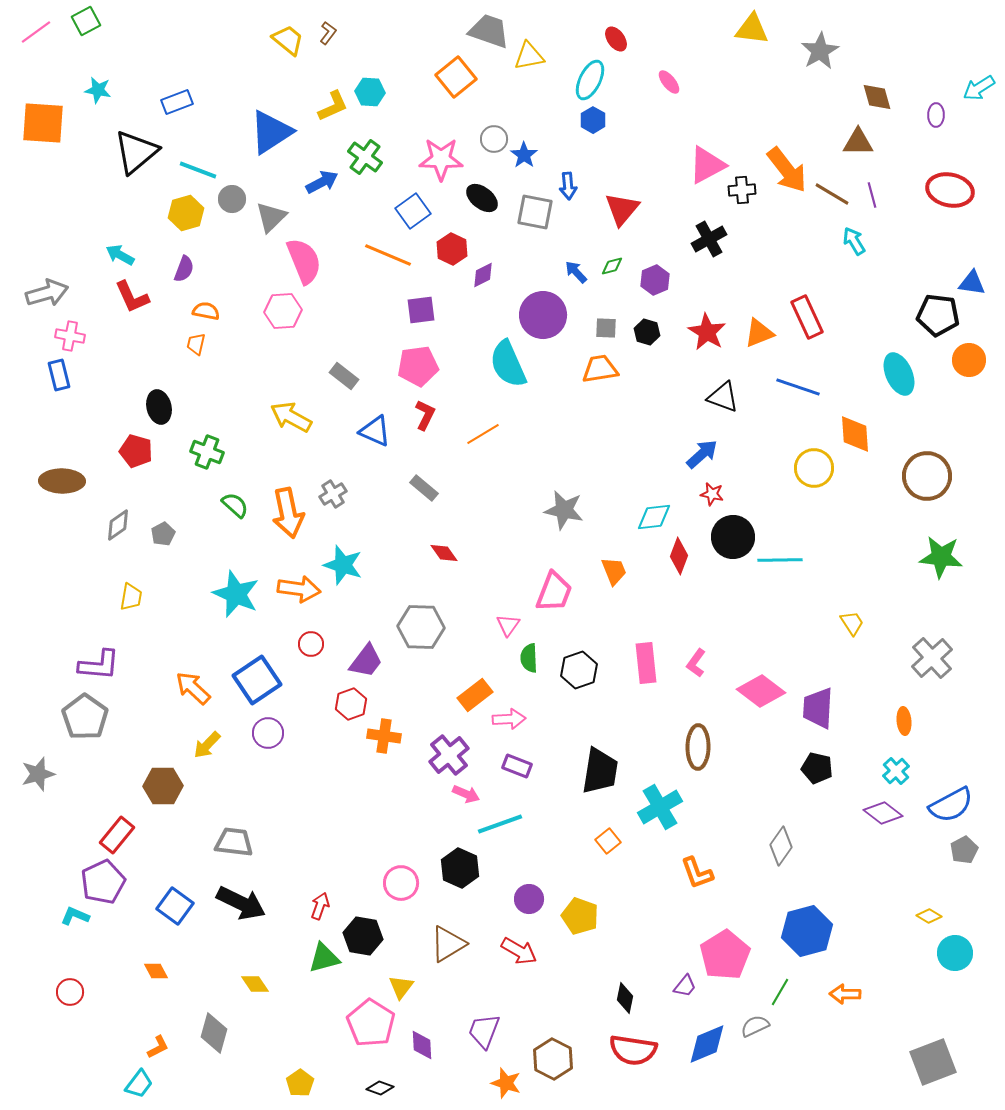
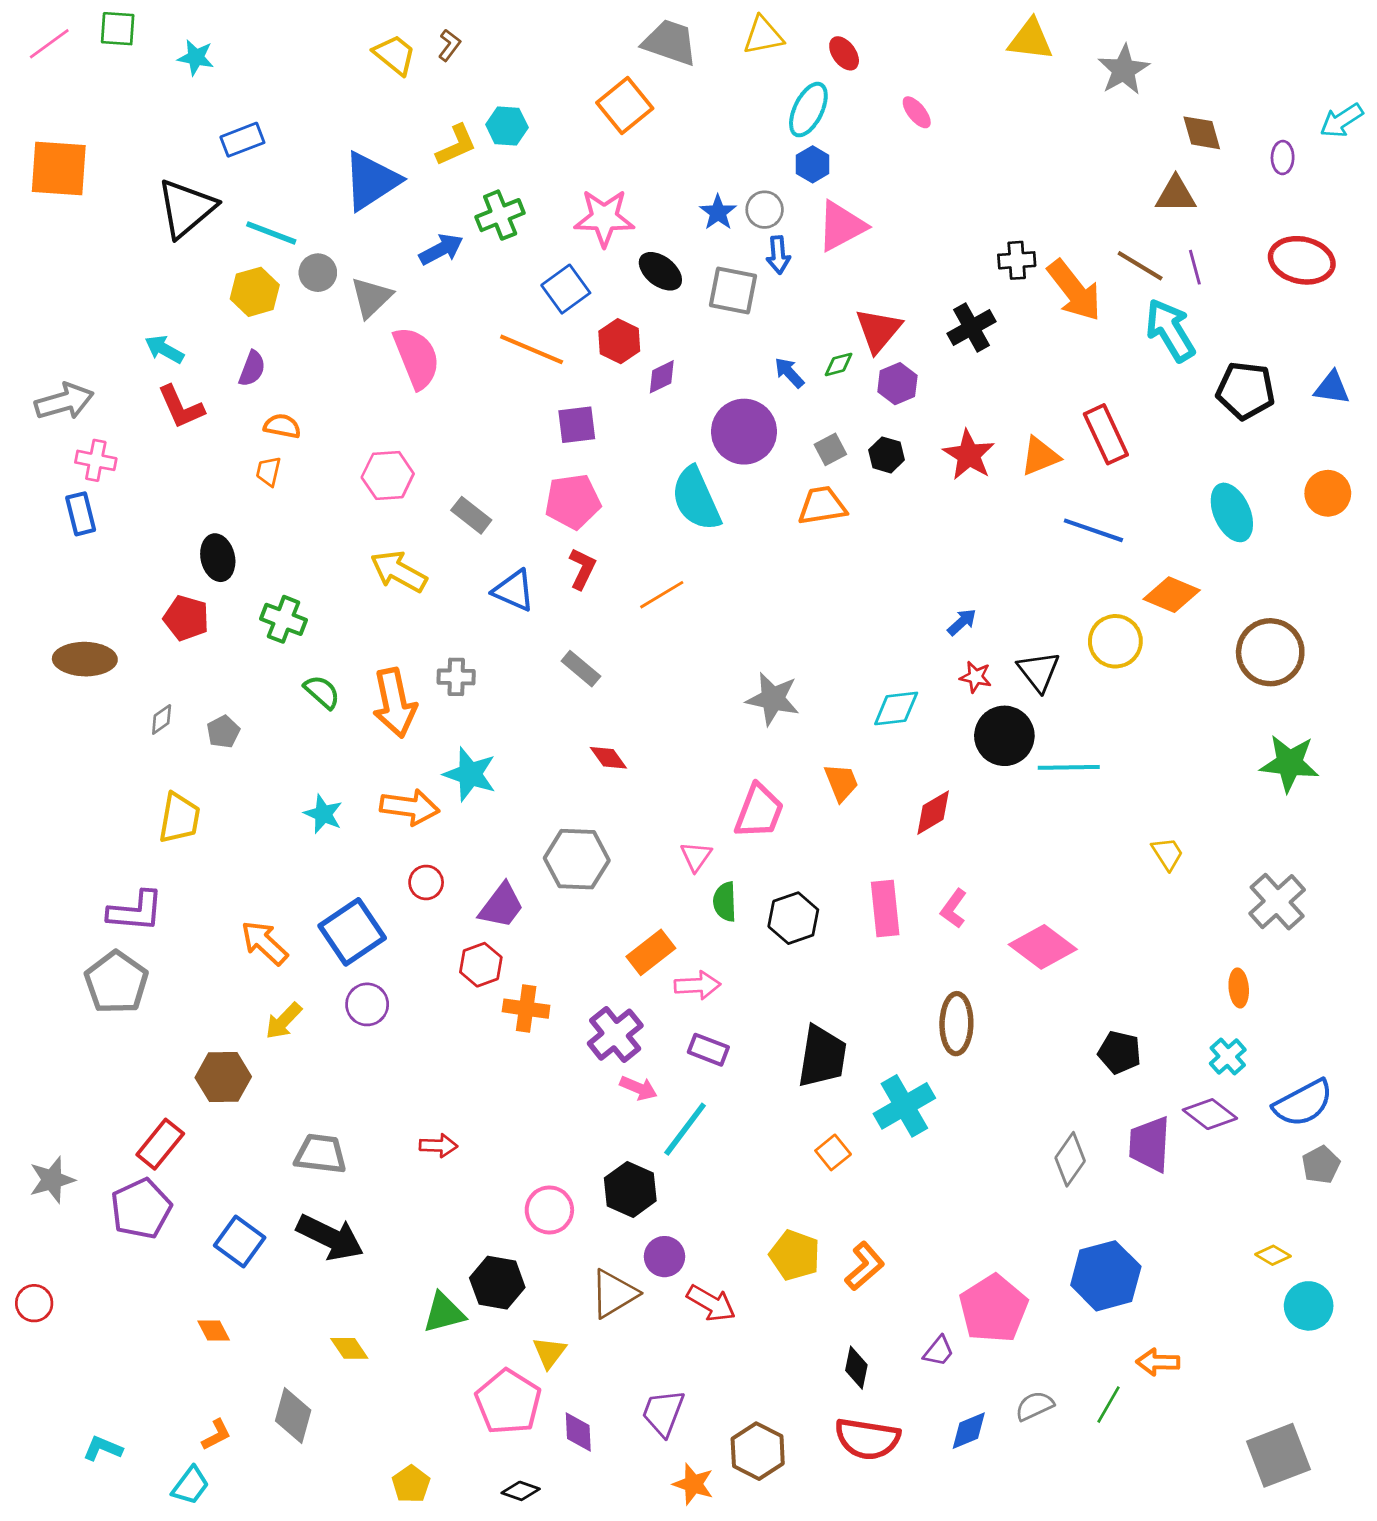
green square: (86, 21) -> (118, 29), turned 32
yellow triangle: (529, 56) -> (763, 36), moved
cyan star: (98, 90) -> (196, 57), moved
gray circle: (494, 139) -> (765, 210), moved
green cross: (365, 157) -> (500, 215), turned 32
pink triangle: (707, 165) -> (841, 226), moved
orange arrow: (787, 170) -> (1074, 290), moved
red triangle: (622, 209) -> (878, 330), moved
cyan arrow: (854, 241) -> (1170, 330), size x1.6
pink hexagon: (283, 311) -> (388, 475), moved
black pentagon: (938, 315) -> (1246, 390), moved
gray square: (606, 328) -> (830, 449), turned -30
black triangle: (723, 397) -> (1039, 671), moved, turned 32
orange diamond: (855, 434) -> (1172, 595), turned -63
blue arrow: (702, 454) -> (962, 622), size x0.7
gray cross: (333, 494) -> (456, 677), turned 32
gray diamond: (118, 525) -> (162, 719), size x0.7
red diamond: (679, 556) -> (933, 813), moved, turned 39
cyan star: (236, 594) -> (323, 814), size x0.6
yellow trapezoid: (131, 597) -> (179, 818), size x1.4
purple trapezoid: (818, 708) -> (1150, 1144), moved
gray star: (38, 774) -> (52, 1180), moved
cyan line: (500, 824) -> (685, 1129), turned -33
orange L-shape: (697, 873) -> (865, 1266), moved, turned -111
purple circle: (529, 899) -> (665, 1257), moved
red arrow: (320, 906) -> (438, 1146), moved, turned 72
cyan L-shape: (75, 916) -> (103, 1448), moved
red circle: (70, 992) -> (34, 1303), moved
green line: (780, 992) -> (1109, 1405), moved
blue diamond: (707, 1044) -> (969, 1431), size x0.7

